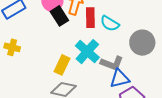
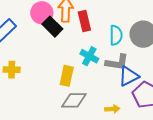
cyan semicircle: (110, 24) -> (116, 35), moved, turned -108
cyan cross: (87, 52) -> (89, 56), size x0.7

